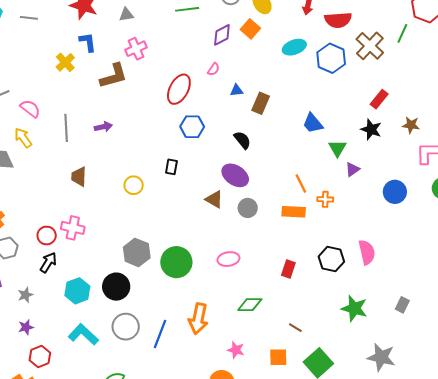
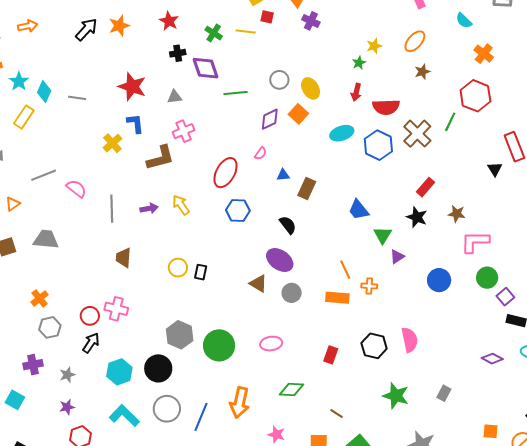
yellow arrow: (23, 138) -> (181, 205), moved
black rectangle: (171, 167) -> (201, 272), moved

